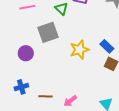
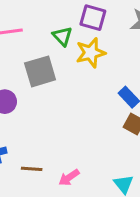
yellow star: (79, 50) -> (91, 53), moved

